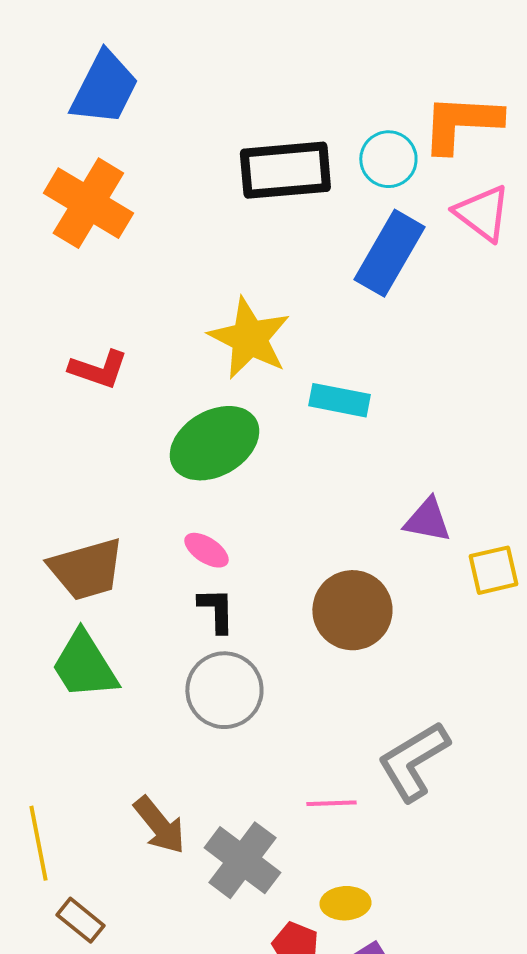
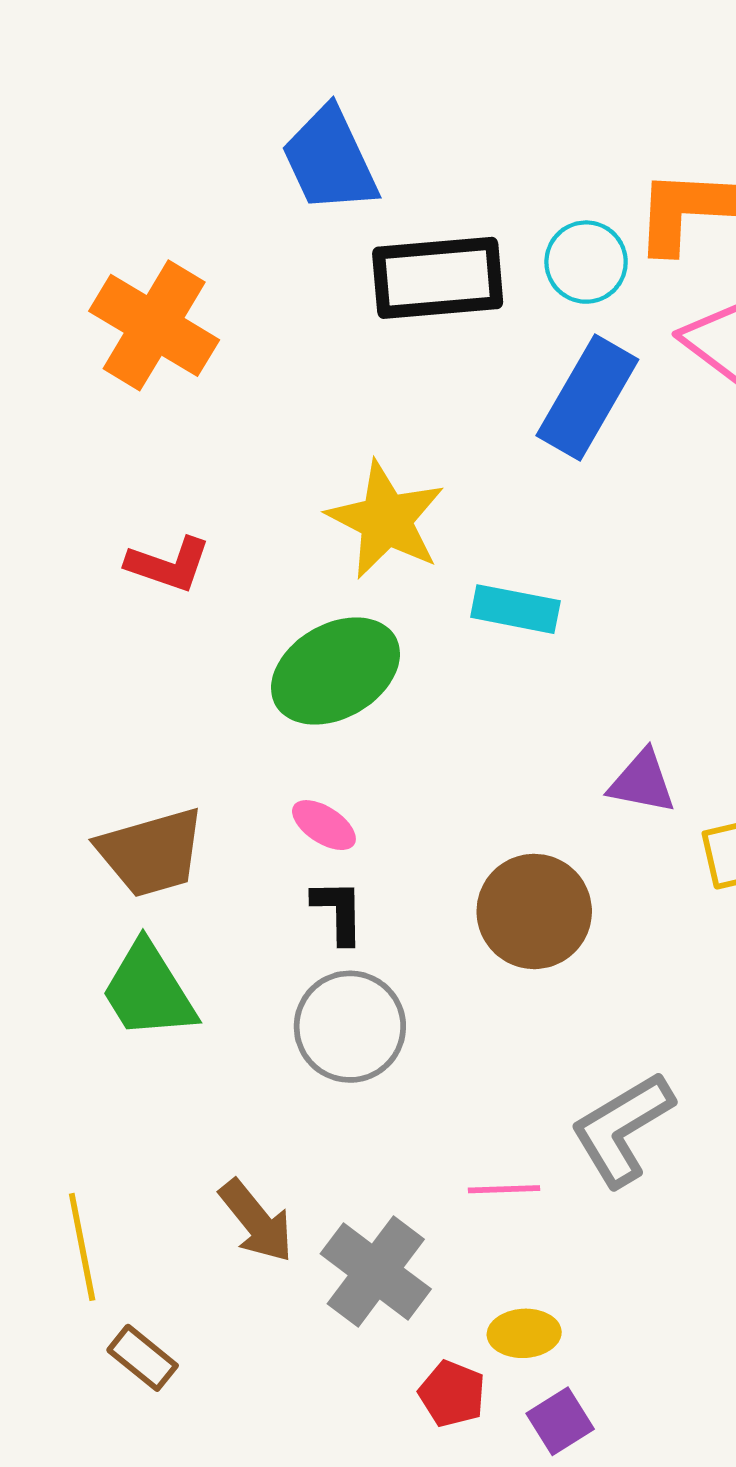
blue trapezoid: (104, 88) -> (330, 160), moved, turned 128

